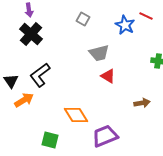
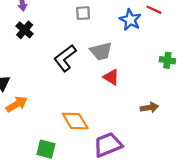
gray square: (83, 19) -> (83, 13), turned -32
black cross: (31, 34) -> (25, 30), size x0.7
black L-shape: (40, 75) -> (65, 58), moved

